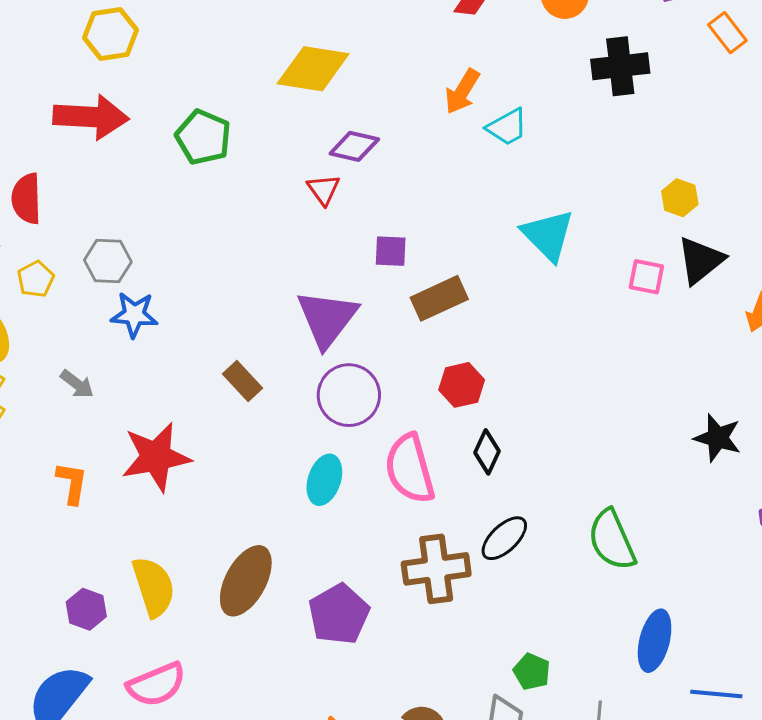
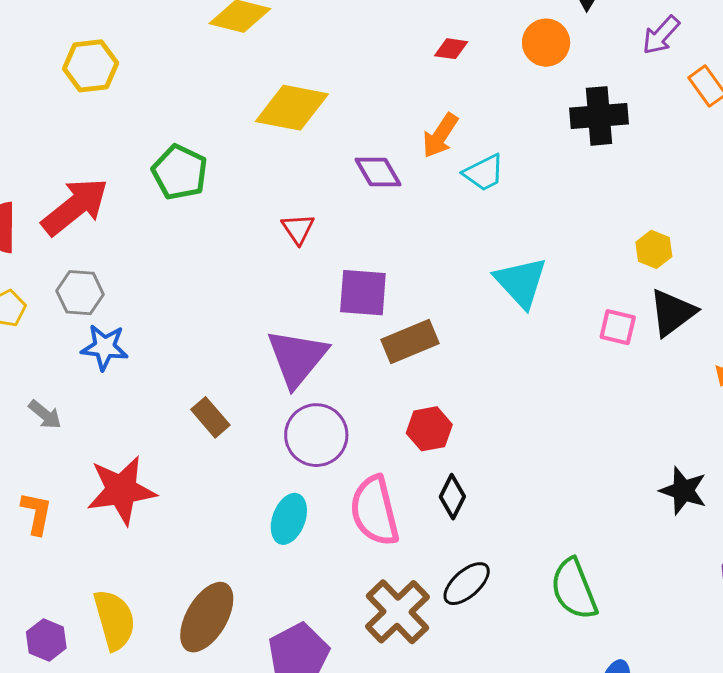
red arrow: (91, 117) -> (75, 207), moved, turned -44
purple diamond: (354, 146) -> (378, 172), moved, turned 45
purple square: (391, 251) -> (363, 293), size x1.5
brown cross: (436, 569) -> (397, 612), turned -38

